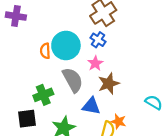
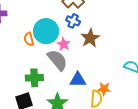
pink star: (95, 63) -> (64, 44), moved
brown star: (109, 83) -> (90, 38), moved
green cross: (43, 95) -> (34, 78), turned 30

